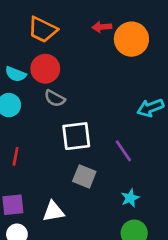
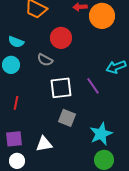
red circle: (45, 69) -> (61, 38), moved
purple line: (123, 151) -> (93, 86), moved
cyan star: (130, 198) -> (101, 134), size x1.6

